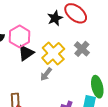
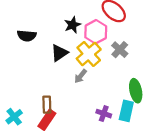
black star: (55, 18) -> (73, 25), moved
pink hexagon: (19, 36) -> (96, 32), moved

